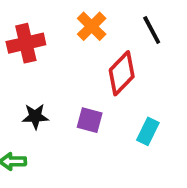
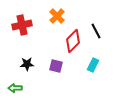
black line: (152, 30) -> (96, 31), moved
cyan rectangle: (148, 131) -> (93, 65), moved

